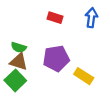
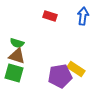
purple pentagon: (56, 58) -> (60, 76), moved
green square: (15, 80) -> (14, 73), turned -30

